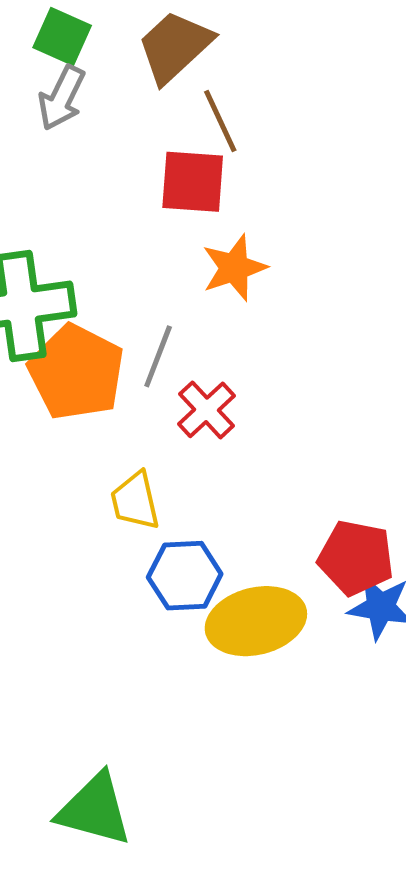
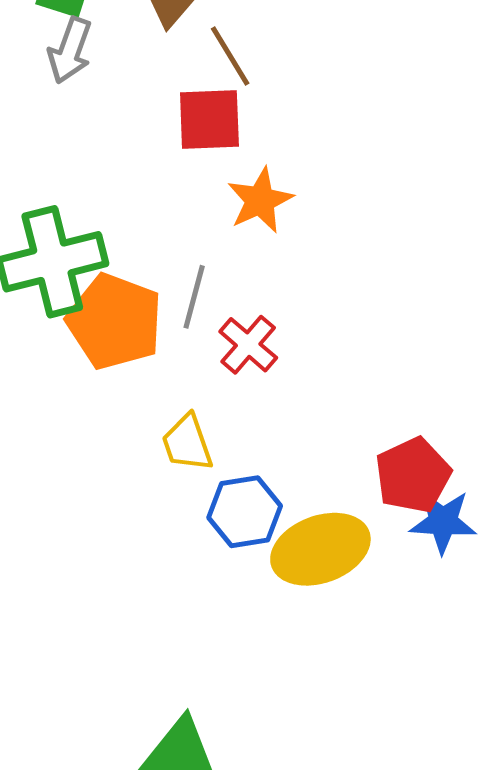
red pentagon: (356, 558) -> (413, 475), turned -30

